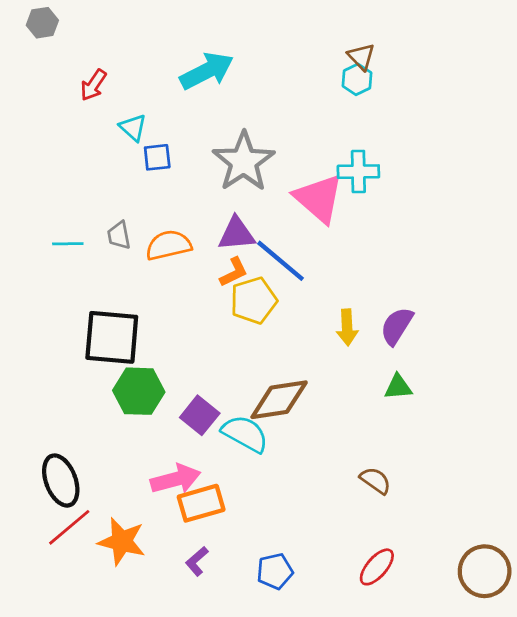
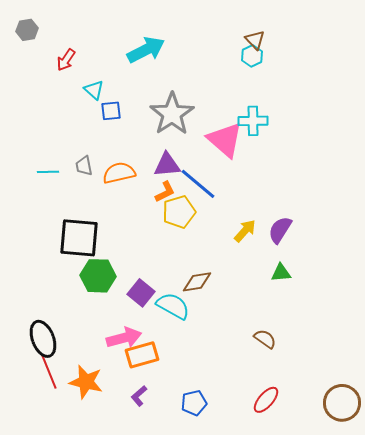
gray hexagon: (42, 23) -> (27, 30), moved
yellow arrow: (347, 327) -> (245, 231), turned -135
brown diamond: (279, 400) -> (197, 282), size x0.7
red line: (69, 527) -> (49, 372), turned -72

